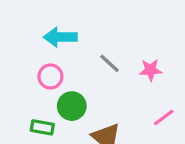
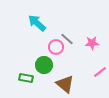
cyan arrow: (60, 37) -> (37, 23), turned 42
pink circle: (50, 76) -> (56, 47), moved

